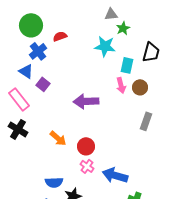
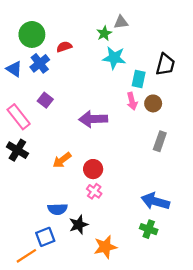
green star: (123, 28) -> (104, 33), moved
blue triangle: (26, 71) -> (14, 69), moved
orange arrow: (58, 138) -> (62, 160), turned 102
blue arrow: (115, 175) -> (155, 201), moved

